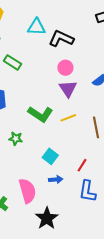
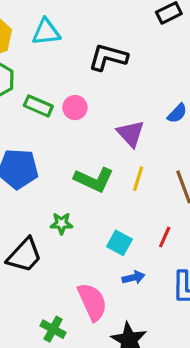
cyan triangle: (36, 27) -> (46, 32), moved
pink circle: (65, 68) -> (75, 108), moved
yellow line: (68, 118) -> (138, 179), turned -42
red line: (82, 165) -> (165, 237), moved

